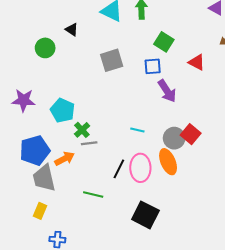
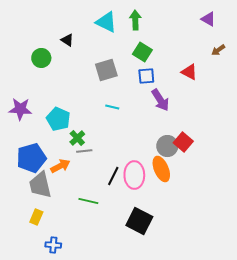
green square: (164, 42) -> (142, 52), moved
cyan line: (137, 130) -> (112, 107), moved

